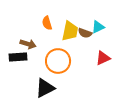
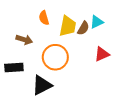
brown semicircle: (85, 33) -> (83, 28), turned -80
black rectangle: (18, 57) -> (14, 68), moved

